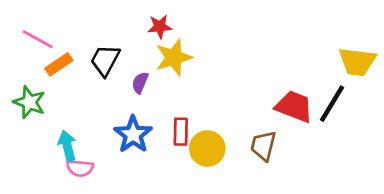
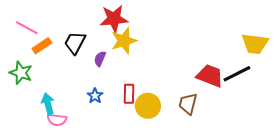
red star: (160, 27) -> (114, 19), size x1.6
black line: (332, 104) -> (237, 74), turned 32
blue star: (133, 134) -> (95, 96), size x0.6

